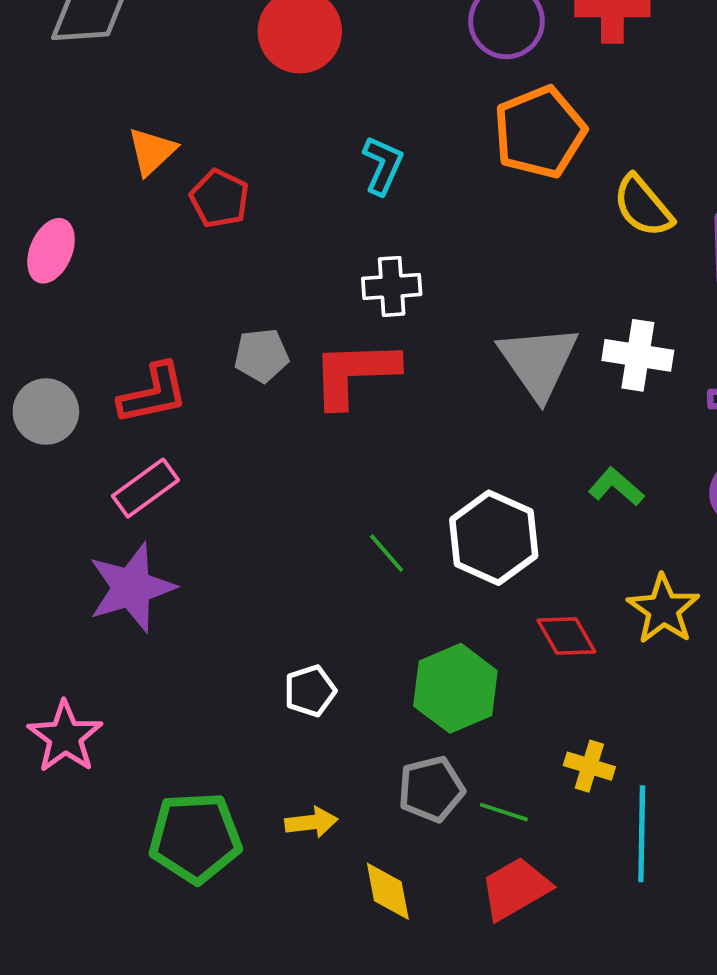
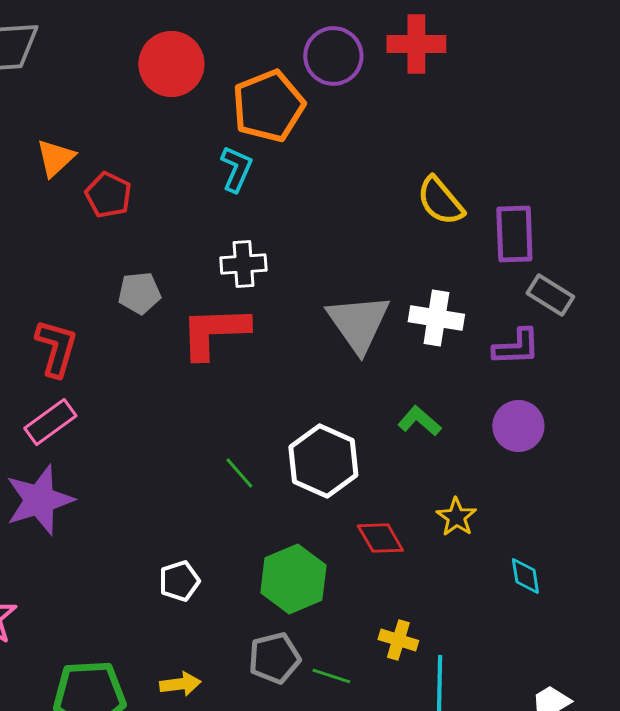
orange pentagon: (540, 132) -> (268, 106), moved
gray pentagon: (262, 355) -> (139, 293), moved
red L-shape: (153, 394) -> (56, 348), turned -62
yellow star: (663, 609) -> (456, 517), size x0.7

